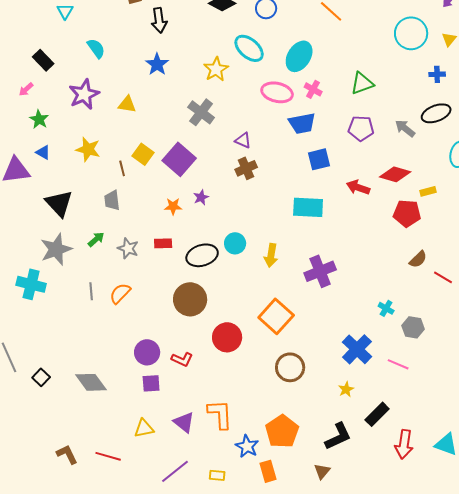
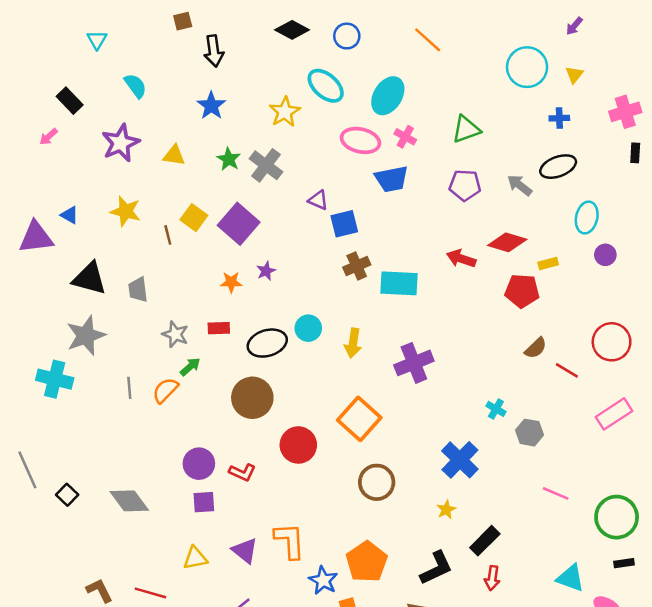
green star: (39, 119) -> (229, 159), moved
blue square: (319, 159) -> (344, 224), moved
brown cross: (246, 168) -> (357, 266), moved
gray trapezoid: (112, 200) -> (138, 290), moved
black triangle: (59, 203) -> (89, 278), turned -32
green arrow: (96, 239) -> (190, 367), moved
pink line: (398, 364) -> (556, 493), moved
red arrow: (404, 444) -> (492, 578), moved, size x0.7

